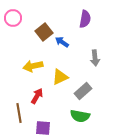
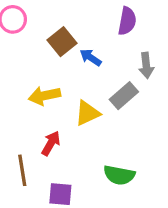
gray arrow: (95, 58) -> (146, 65), moved
gray rectangle: (83, 91) -> (124, 96), moved

